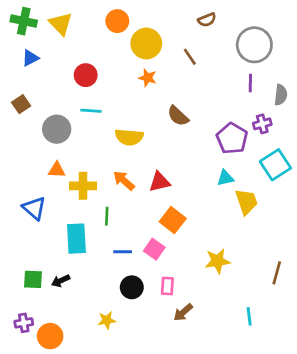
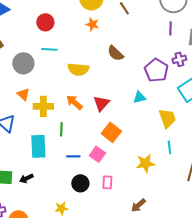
orange triangle: (57, 170) -> (23, 94), turned 40
cyan triangle: (225, 178) -> (139, 97), moved
red triangle: (159, 182) -> (101, 103), turned -36
brown arrow: (183, 312) -> (138, 205), moved
cyan line: (249, 316) -> (169, 147), moved

